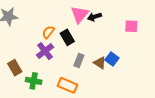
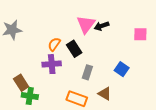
purple cross: (45, 51) -> (52, 64), turned 36
brown triangle: (100, 63) -> (105, 94), moved
green cross: (34, 81) -> (30, 96), moved

